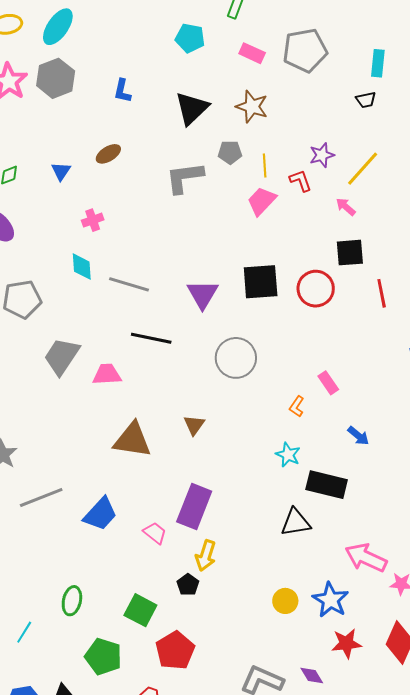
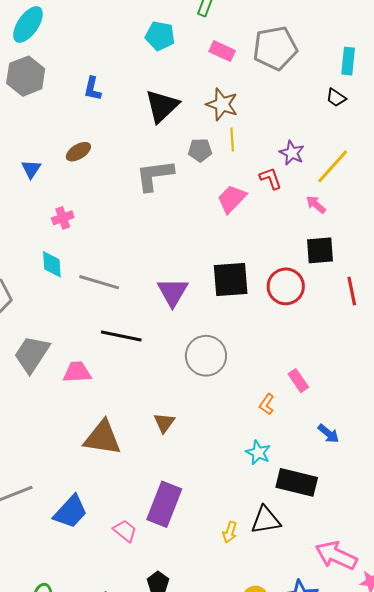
black trapezoid: (366, 100) -> (336, 98), turned 45
purple star: (322, 155) -> (292, 153), turned -30
yellow line: (265, 166) -> (232, 139), moved
yellow arrow: (206, 556) -> (230, 532), moved, size x0.7

